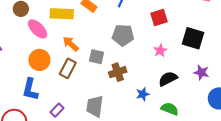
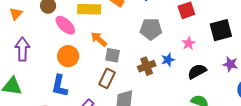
black square: (193, 38) -> (221, 30), turned -30
gray square: (97, 57) -> (113, 55), moved
brown rectangle: (68, 68) -> (107, 78), moved
blue star: (143, 94) -> (168, 60), moved

